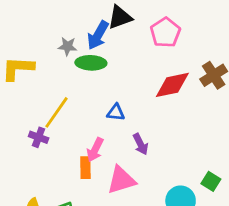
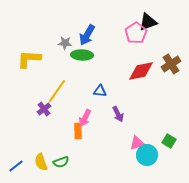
black triangle: (120, 17) -> (148, 22), moved
purple cross: (39, 137) -> (44, 109), turned 32
pink triangle: (121, 180) -> (137, 143), moved, size x0.7

